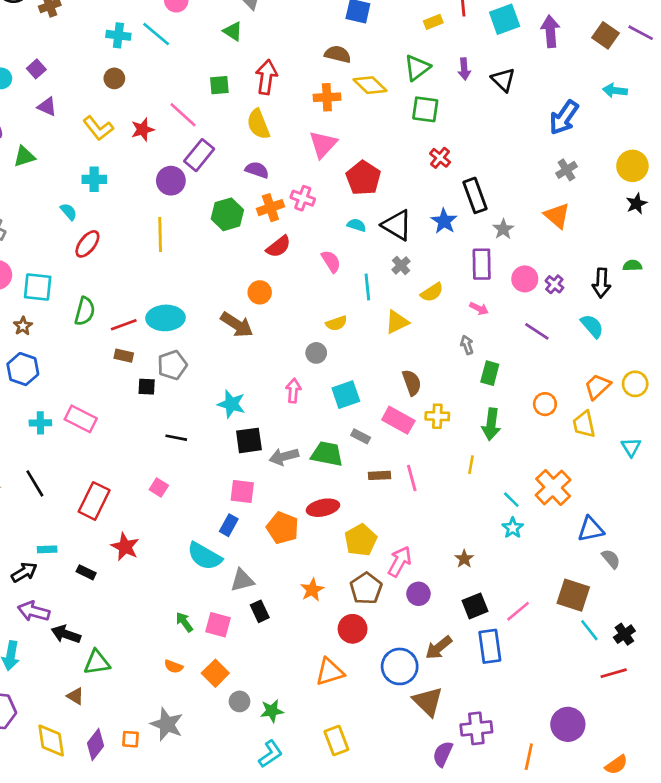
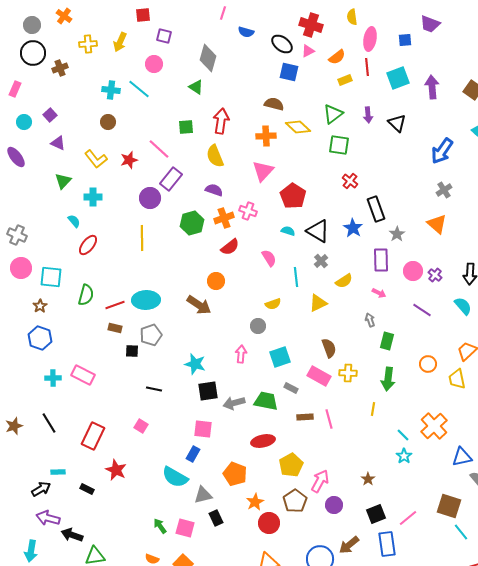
green triangle: (24, 156) -> (63, 181), moved, turned -30
orange pentagon: (283, 528) -> (235, 474), moved
red circle: (353, 629) -> (269, 523), moved

